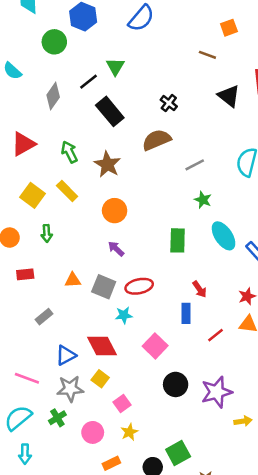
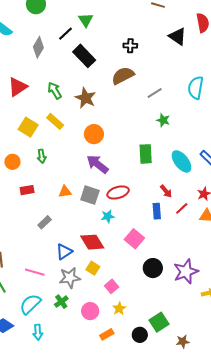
black cross: (169, 103) -> (130, 46), turned -32
cyan ellipse: (224, 236) -> (182, 161), moved
purple arrow: (116, 249) -> (97, 164), size x1.6
red line: (216, 335) -> (182, 208), moved

